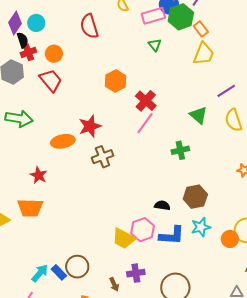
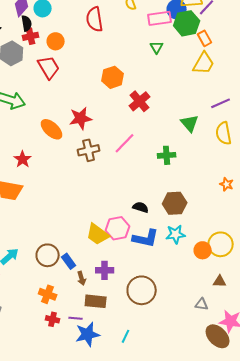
pink line: (145, 123) -> (125, 143), moved
orange ellipse: (63, 141) -> (52, 129), turned 45
blue rectangle: (59, 272) -> (69, 261), moved

